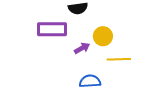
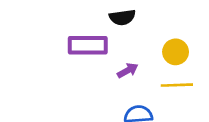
yellow circle: (103, 36) -> (176, 52), moved

